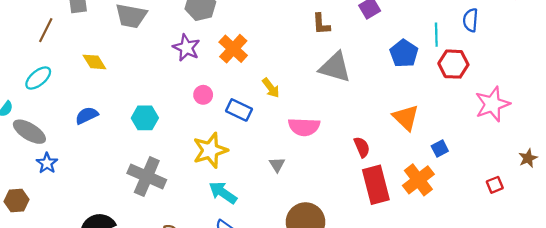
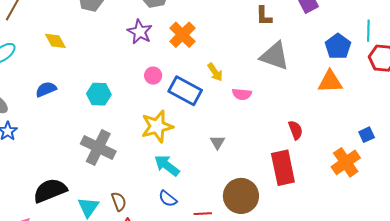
blue rectangle: (239, 110) -> (185, 91), size x1.4
orange triangle: (406, 118) -> (330, 82), moved, turned -48
pink semicircle: (304, 127) -> (242, 94), moved, size x0.7
red rectangle: (376, 185) -> (283, 168), moved

